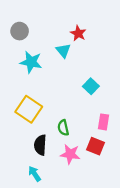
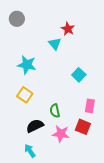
gray circle: (20, 31) -> (17, 19), moved
cyan star: (31, 62) -> (27, 65), moved
yellow square: (29, 109) -> (25, 95), size x0.7
black semicircle: (40, 145) -> (35, 126), turned 60

